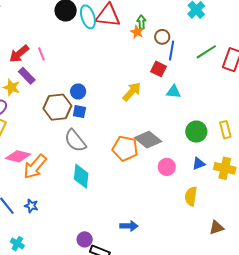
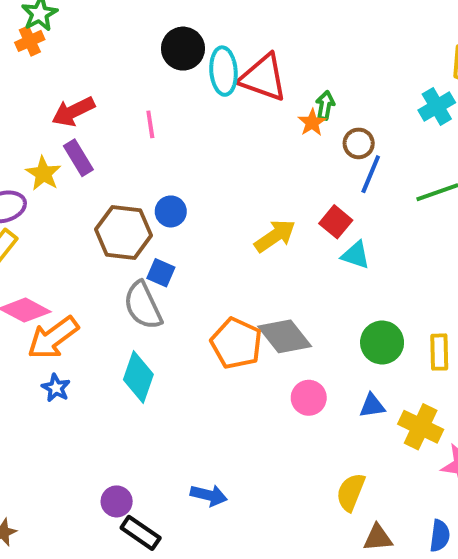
pink line: (41, 54) -> (150, 124), moved
red square: (158, 69) -> (336, 222), moved
blue square: (79, 112) -> (161, 273), moved
yellow semicircle: (191, 196) -> (351, 492), moved
blue star: (31, 206) -> (56, 388), moved

